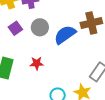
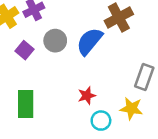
red star: (37, 63) -> (87, 96), moved

